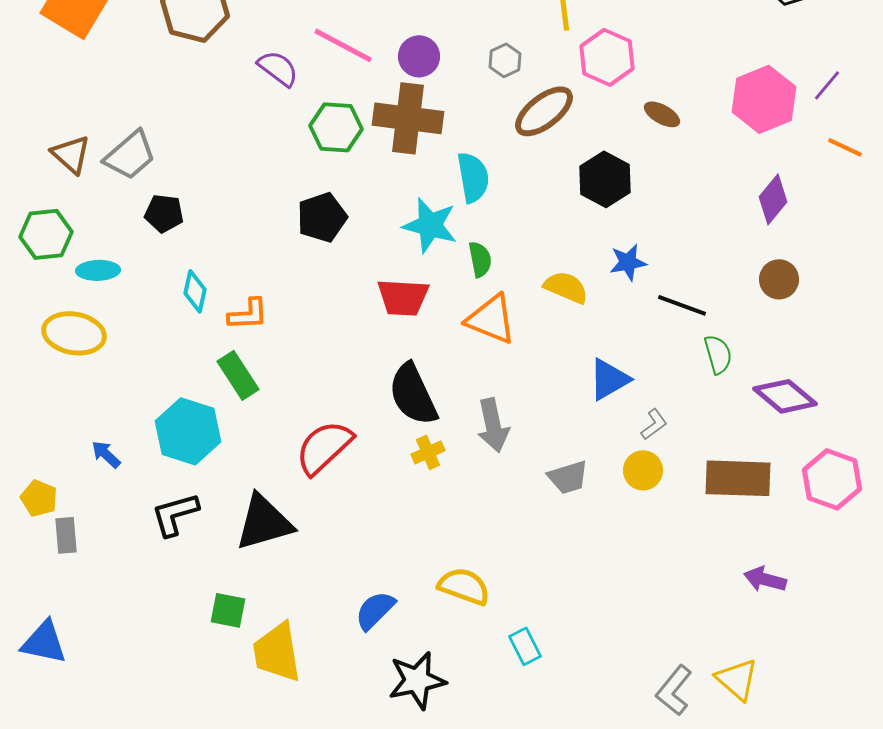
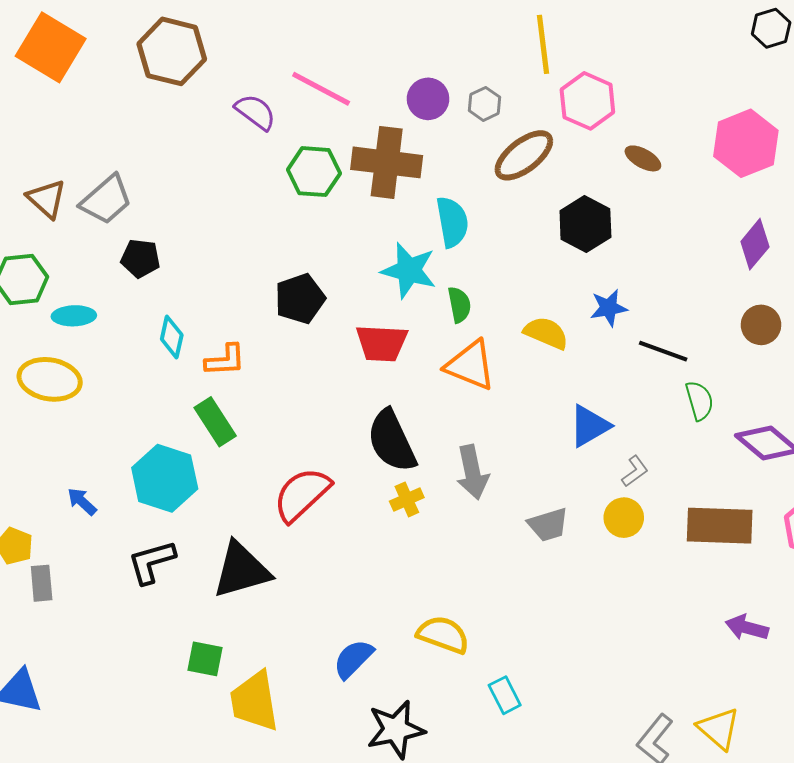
purple circle: (419, 56) -> (428, 99), moved
black pentagon: (322, 217) -> (300, 299), moved

